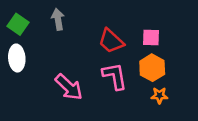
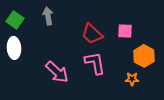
orange hexagon: (152, 68) -> (144, 56), moved

